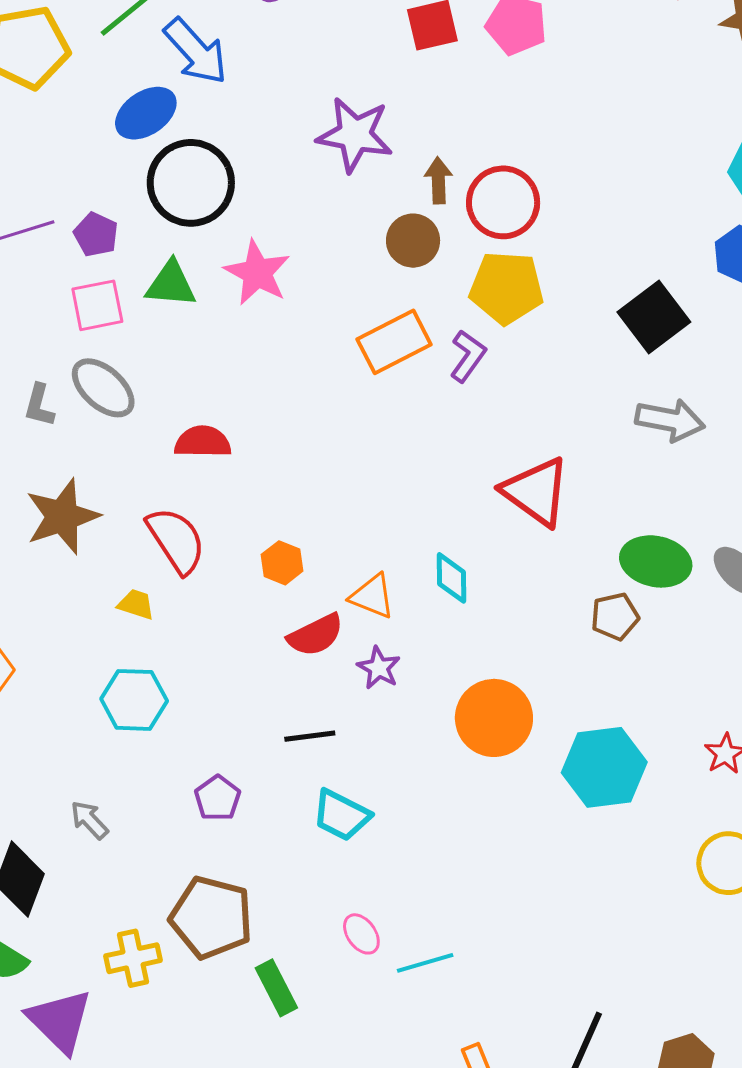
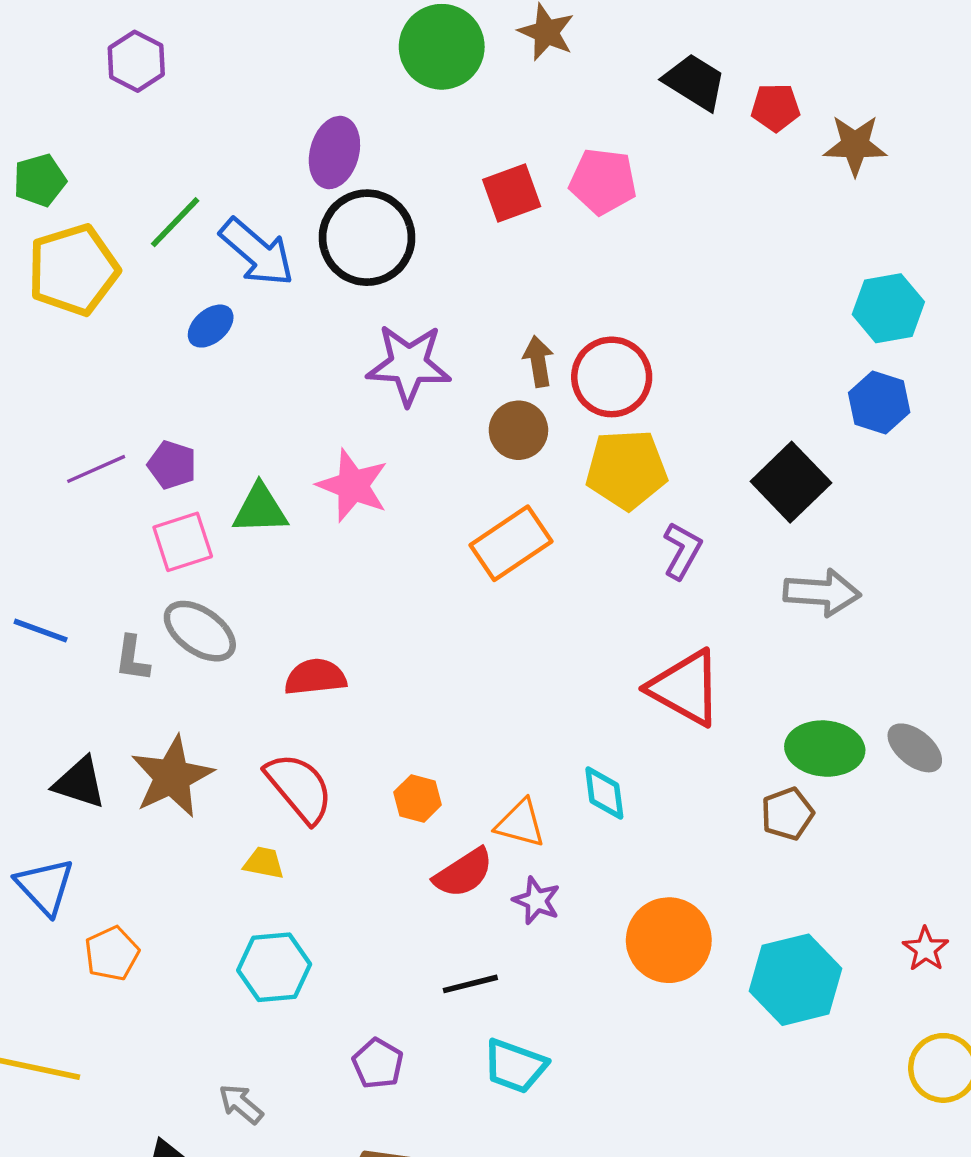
blue ellipse: (146, 113) -> (211, 326), size x0.7
purple star: (355, 135) -> (409, 365), moved
black circle: (191, 183) -> (367, 238), moved
purple L-shape: (468, 356) -> (682, 551), moved

